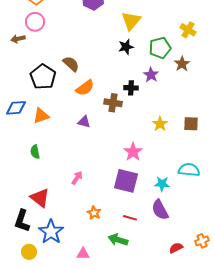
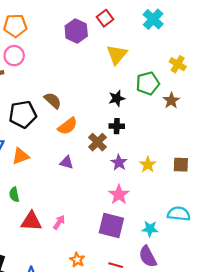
black star: (126, 47) -> (117, 98), moved
purple star: (151, 75) -> (119, 162), moved
black pentagon: (43, 77) -> (23, 114), turned 30
brown cross: (113, 103) -> (98, 142), turned 36
red triangle: (40, 198) -> (31, 221), moved, turned -35

